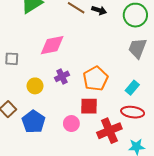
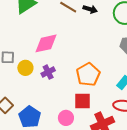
purple cross: (62, 76) -> (48, 72), moved
yellow circle: (35, 86) -> (25, 68), moved

